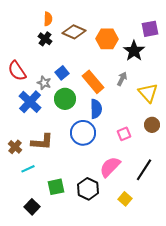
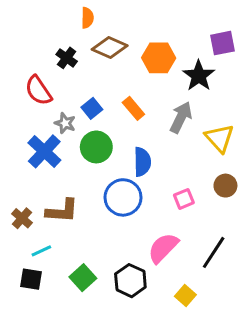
orange semicircle: (48, 19) -> (87, 18), moved
red semicircle: (17, 71) -> (38, 91), moved
gray arrow: (122, 79) -> (181, 117), size x1.5
orange rectangle: (93, 82) -> (133, 108), moved, size x0.7
green square: (56, 187) -> (83, 278), turned -30
black square: (32, 207) -> (31, 279), moved, turned -35

